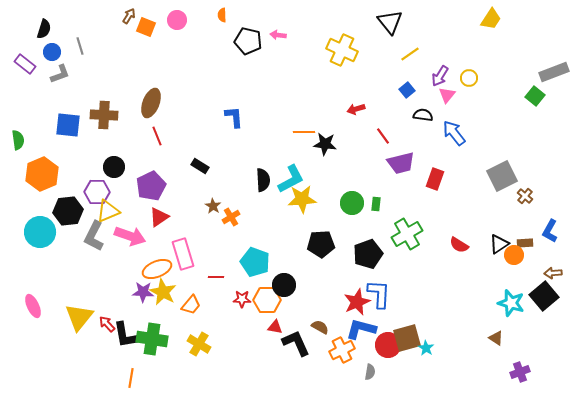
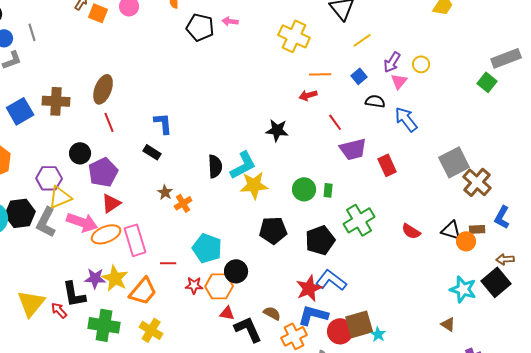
blue L-shape: (234, 117) -> (163, 123), moved
blue square: (68, 125) -> (20, 111), turned -36
orange line: (304, 132) -> (320, 74), moved
black circle: (114, 167) -> (80, 153), moved
red rectangle: (435, 179) -> (387, 165), turned -45
brown cross: (525, 196) -> (477, 182), size x1.8
black hexagon: (68, 211) -> (20, 213), moved
black triangle: (499, 244) -> (451, 230), turned 50
orange ellipse: (157, 269) -> (106, 234), moved
blue L-shape: (379, 294) -> (331, 280), turned -56
orange trapezoid: (191, 305) -> (143, 291), size x1.4
black L-shape: (125, 335) -> (74, 294), moved

